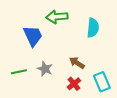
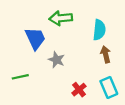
brown arrow: (77, 63) -> (106, 54), moved, turned 42
gray star: (45, 69) -> (57, 60), moved

